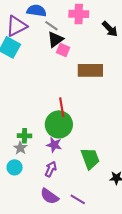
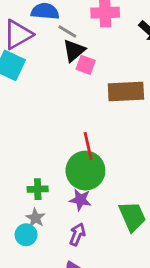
gray star: (20, 148) -> (35, 218), moved

